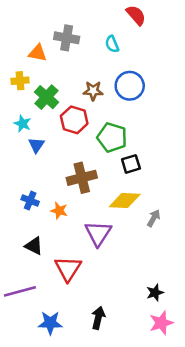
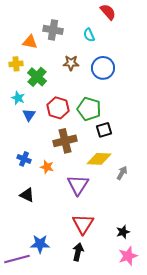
brown star: (93, 91) -> (71, 63), moved
red hexagon: (74, 120) -> (58, 108), moved
red triangle: (68, 269) -> (83, 224), moved
purple line: (20, 291) -> (17, 259), moved
blue star: (50, 323) -> (40, 244), moved

